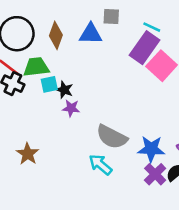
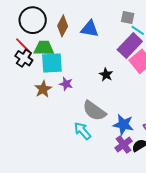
gray square: (111, 16) -> (128, 17), moved
cyan square: (49, 84) -> (52, 63), size x1.6
black star: (64, 90) -> (106, 75), moved
brown star: (28, 154) -> (43, 89), moved

